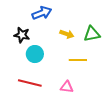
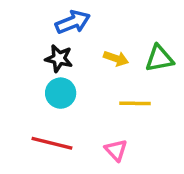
black star: (22, 35) -> (59, 58), moved
pink triangle: (67, 87) -> (116, 150), turned 40

